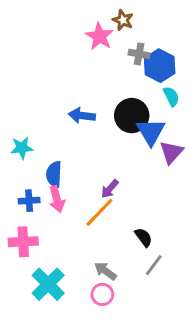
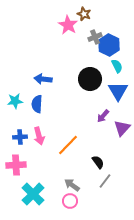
gray cross: (139, 54) -> (95, 37), turned -32
blue arrow: (82, 116) -> (43, 79), moved
blue triangle: (151, 132) -> (118, 91), moved
purple triangle: (171, 152) -> (122, 128), moved
blue semicircle: (54, 174) -> (37, 104), moved
purple arrow: (110, 189) -> (103, 116), moved

